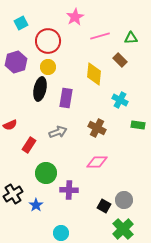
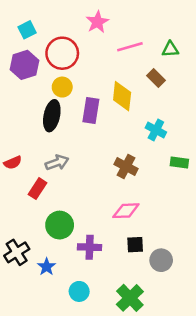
purple hexagon: (16, 62) -> (24, 65), moved
purple rectangle: (66, 98) -> (91, 110), moved
gray arrow: (58, 132) -> (57, 163), moved
black square: (104, 206) -> (135, 245), moved, turned -32
green cross: (123, 229) -> (130, 298), moved
cyan circle: (61, 233) -> (79, 291), moved

